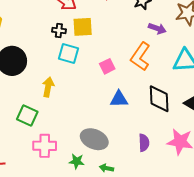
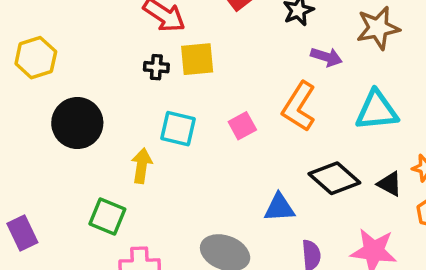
cyan square: (69, 54) -> (178, 129), moved
blue triangle: (119, 99) -> (279, 208), moved
black diamond: (159, 99) -> (334, 178), turned -44

